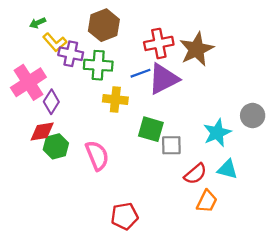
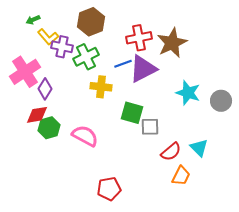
green cross: (98, 65) -> (86, 57), turned -30
cyan star: (217, 133) -> (188, 93), moved, turned -30
pink semicircle: (97, 156) -> (85, 136), turned -40
cyan triangle: (227, 169) -> (199, 148), turned 30

